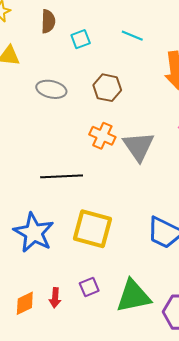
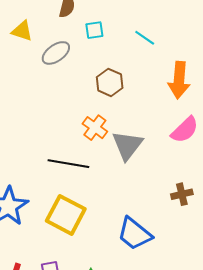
gray ellipse: (51, 89) -> (56, 53), moved, turned -60
black line: (62, 176) -> (68, 164), moved

